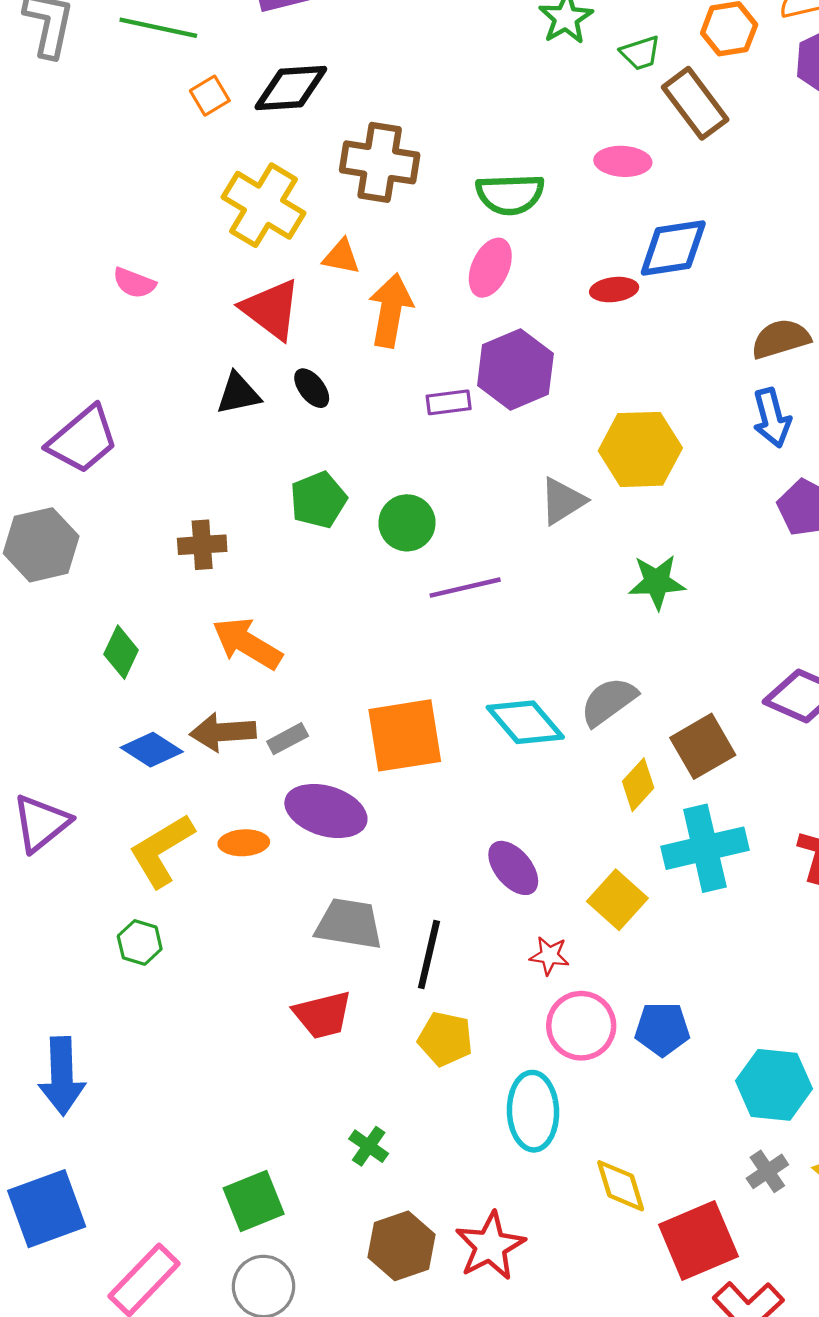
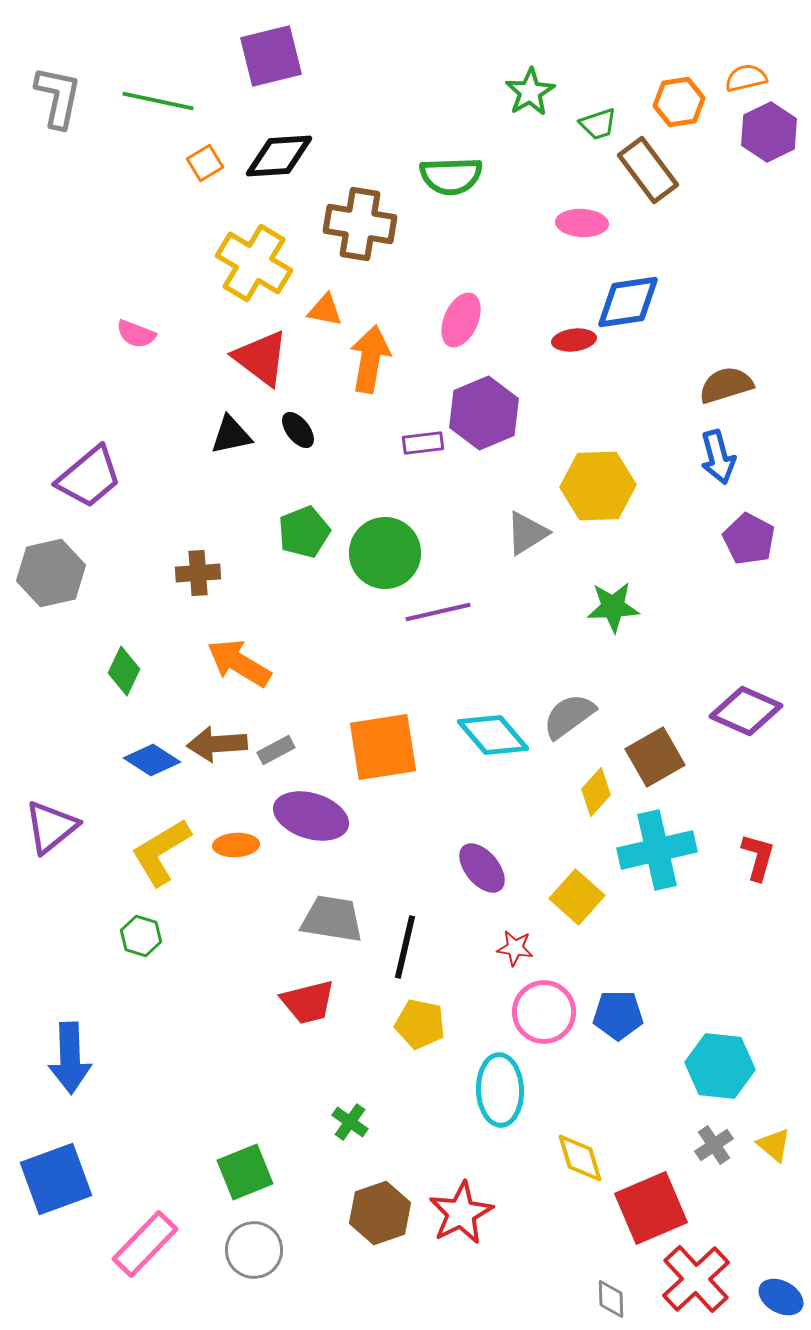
green semicircle: (510, 194) -> (451, 176), moved
green circle: (407, 523) -> (385, 553), size x1.4

